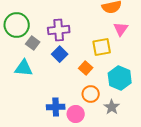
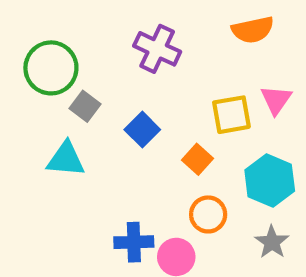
pink triangle: (121, 29) -> (276, 100), moved
purple cross: (59, 30) -> (157, 49), moved, turned 30
gray star: (112, 107) -> (272, 242), moved

